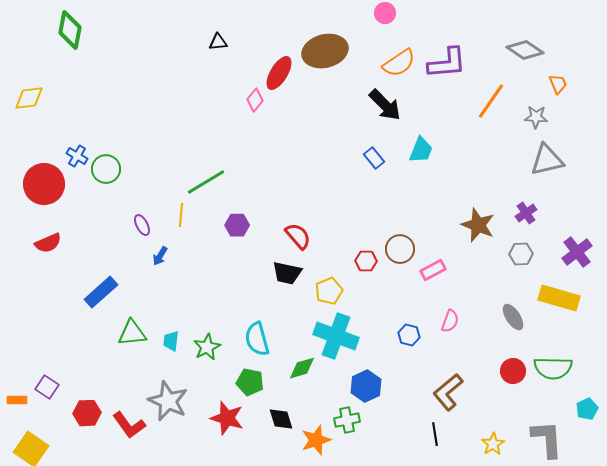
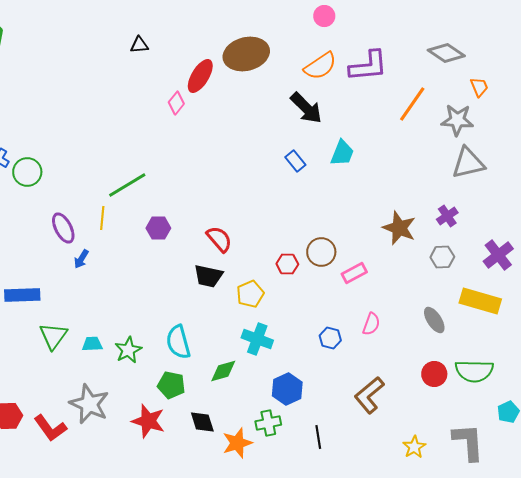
pink circle: (385, 13) -> (324, 16), moved
gray star: (536, 117) -> (457, 120), size x1.4
purple ellipse: (142, 225) -> (63, 228), size x1.4
blue rectangle: (101, 292) -> (22, 295), turned 40
green triangle: (132, 333) -> (53, 336), turned -48
cyan cross: (336, 336) -> (257, 339), size x0.7
cyan trapezoid: (171, 341) -> (92, 344), turned 80
black line: (435, 434) -> (318, 437), moved

